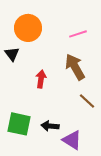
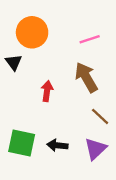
purple triangle: (72, 140) -> (95, 149), moved, turned 45

